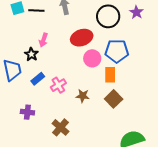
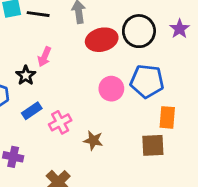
red ellipse: (82, 38) -> (102, 40), moved
orange rectangle: (110, 75) -> (167, 117), moved
brown square: (114, 99) -> (153, 145), moved, turned 36

